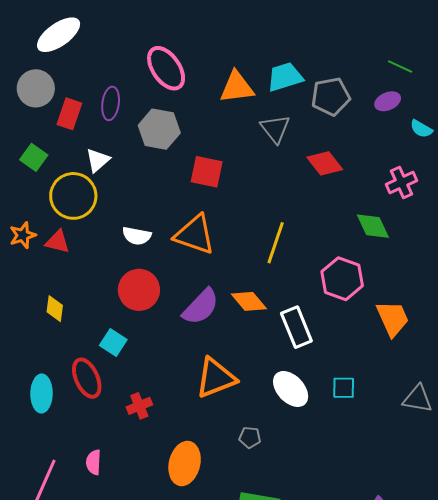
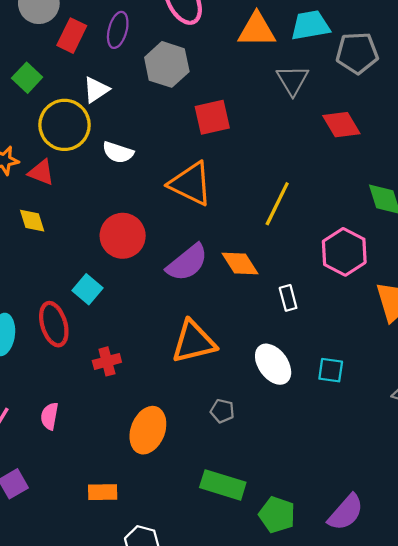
red square: (207, 172) -> (212, 117), turned -32
white semicircle: (137, 236) -> (118, 152), moved
yellow diamond: (55, 309) -> (32, 221), moved, turned -32
white rectangle: (296, 327) -> (288, 298), size x0.6

